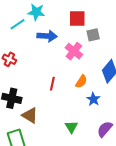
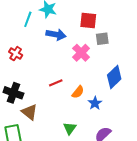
cyan line: (18, 24) -> (28, 19), turned -42
orange semicircle: (81, 81) -> (78, 92), moved
red line: (52, 84) -> (56, 83), turned 48

